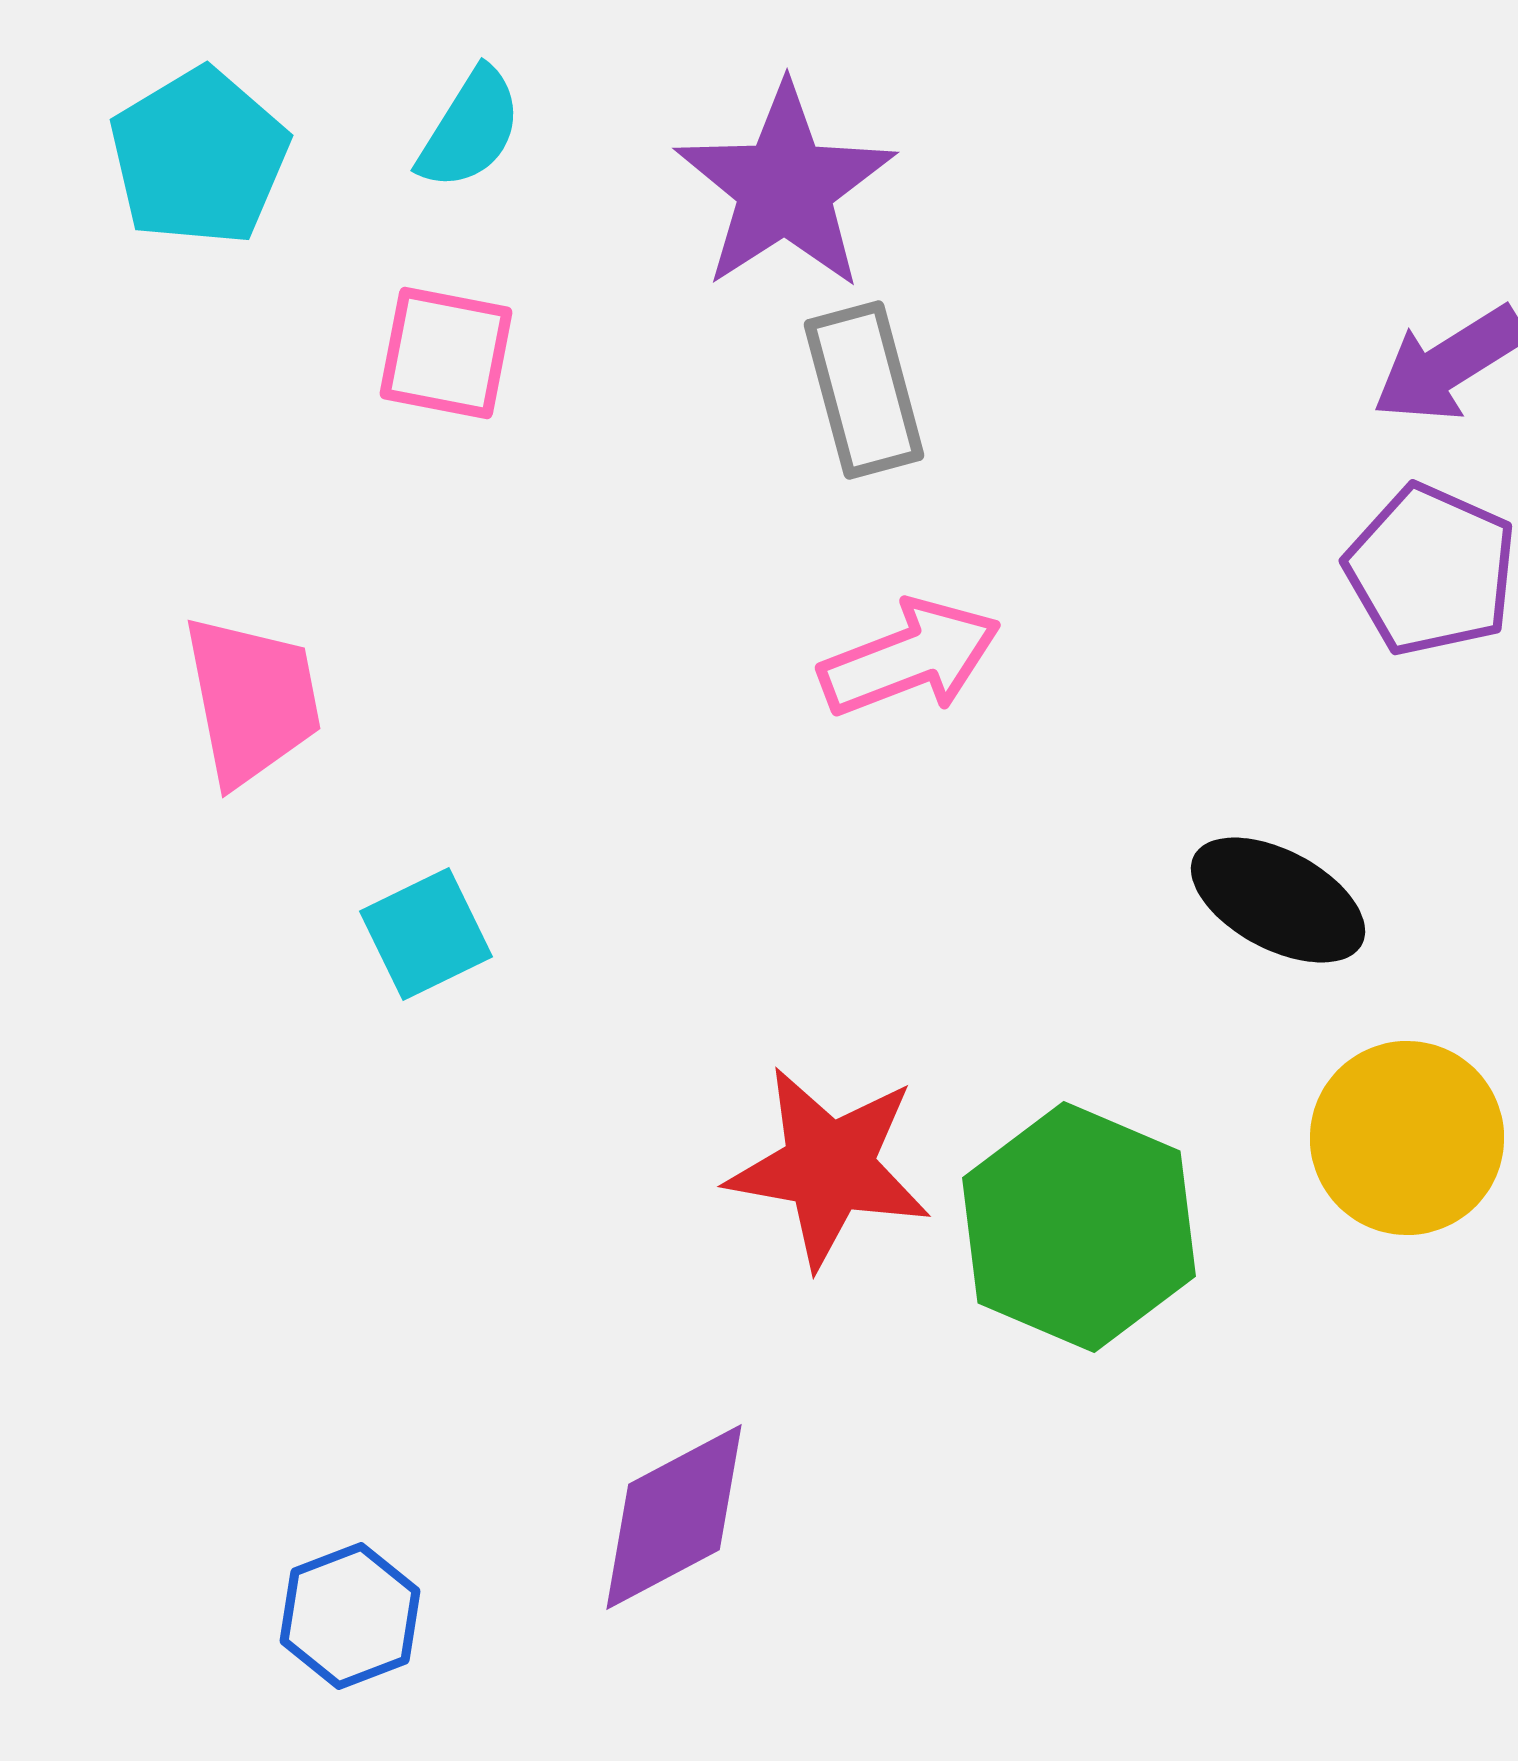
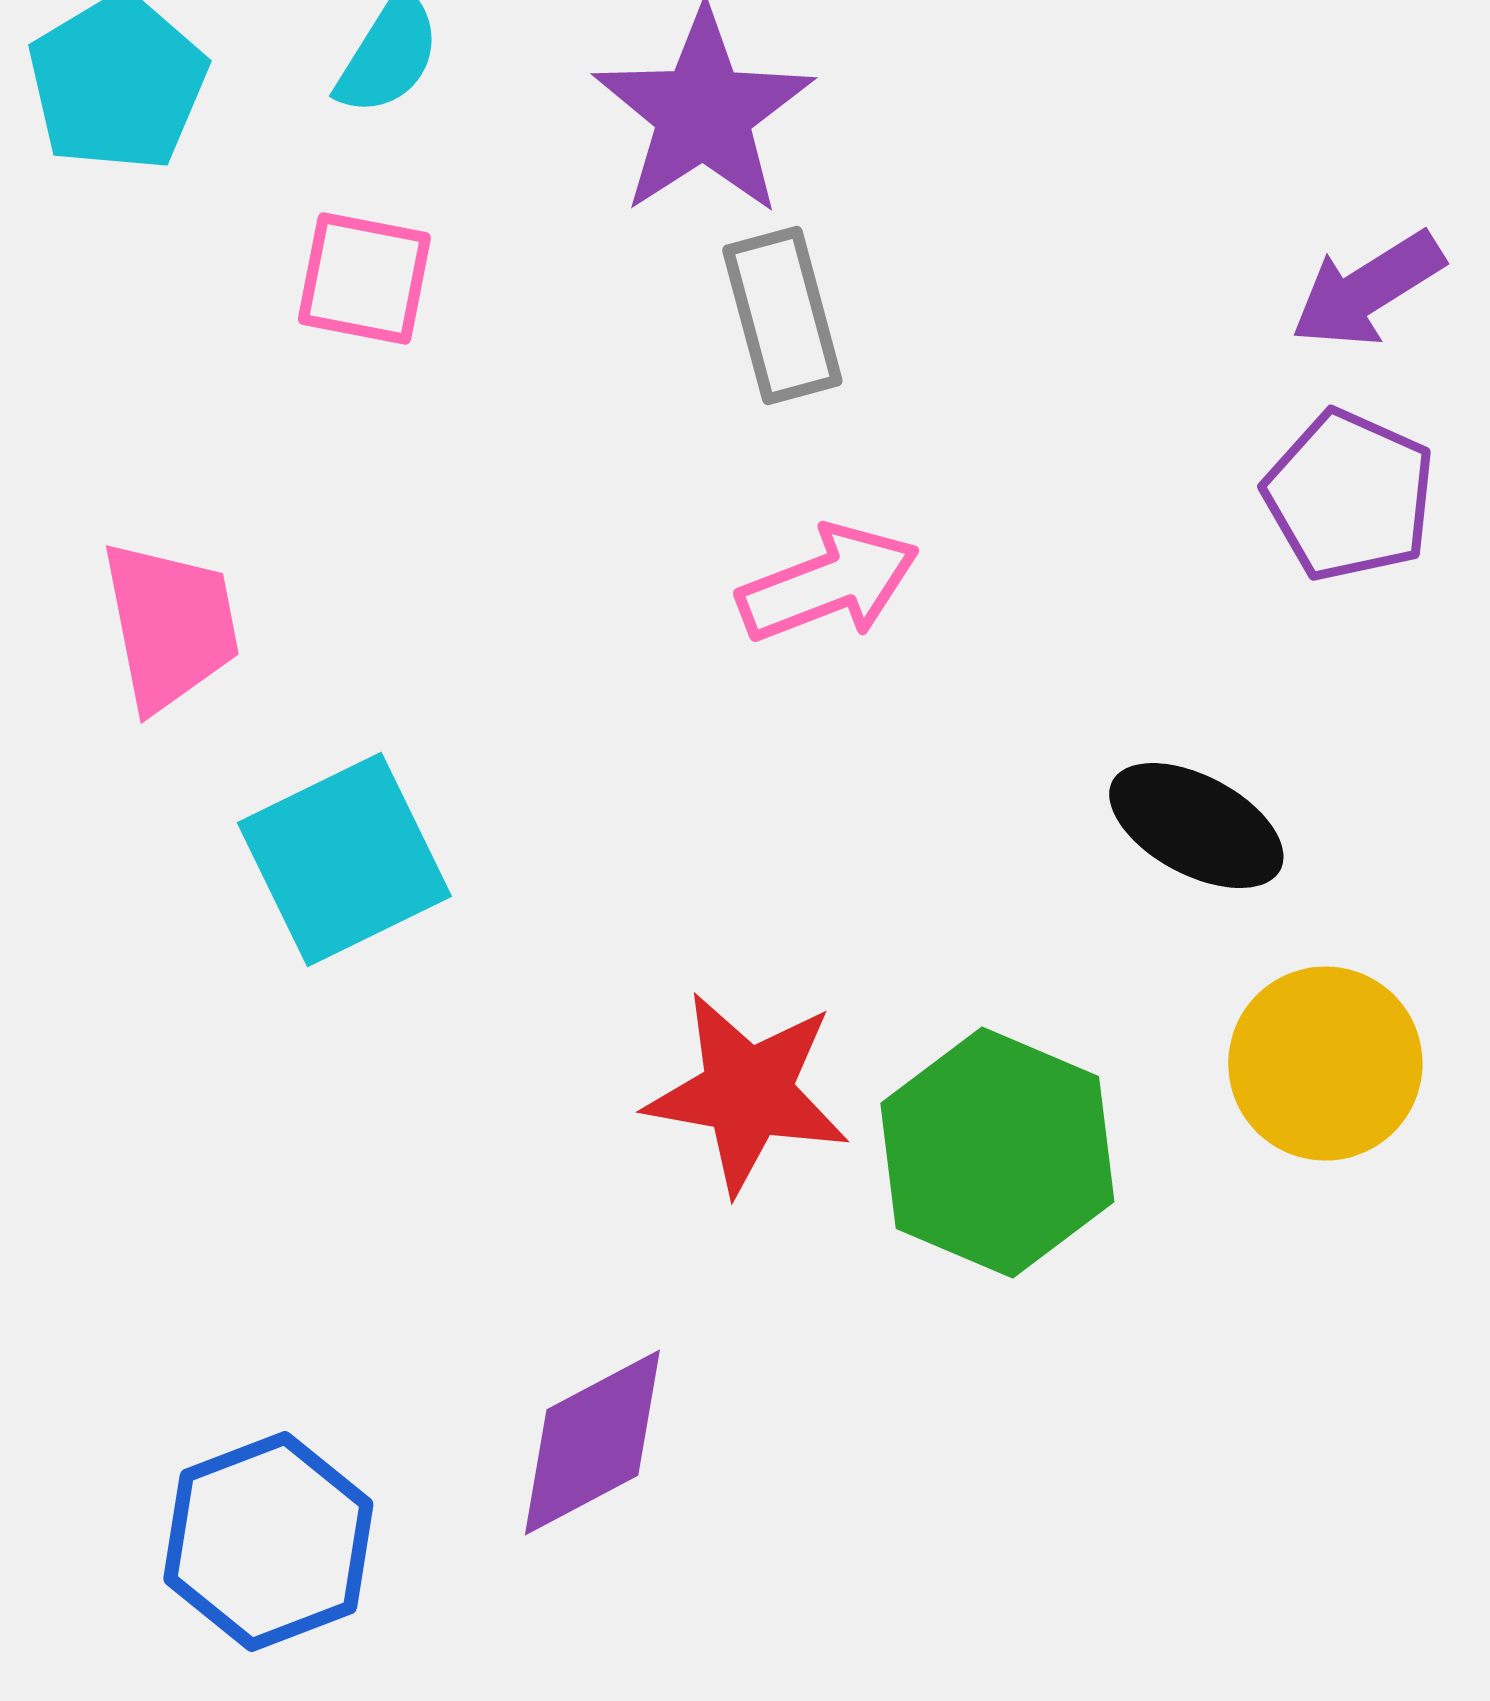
cyan square: (426, 934) -> (344, 860), size x1.6
blue hexagon: (350, 1616) -> (268, 1542), size x1.5

